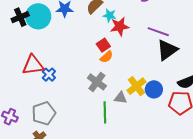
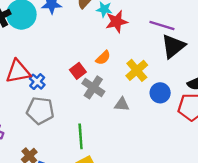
red square: (103, 45) -> (78, 71), moved
yellow cross: (136, 86) -> (137, 70), moved
green line: (105, 112) -> (81, 136), moved
gray pentagon: (44, 113) -> (40, 111), moved, turned 30

